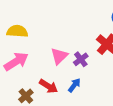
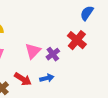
blue arrow: (74, 85) -> (47, 78), turned 40

